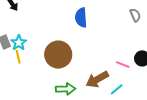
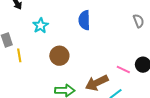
cyan star: (19, 43) -> (41, 26), moved
brown circle: (58, 55) -> (59, 56), size x0.7

